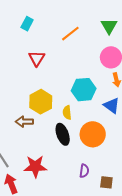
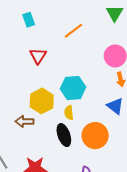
cyan rectangle: (27, 24) -> (29, 20), turned -48
green triangle: (109, 26) -> (115, 13), moved
cyan hexagon: (84, 90) -> (73, 88), moved

